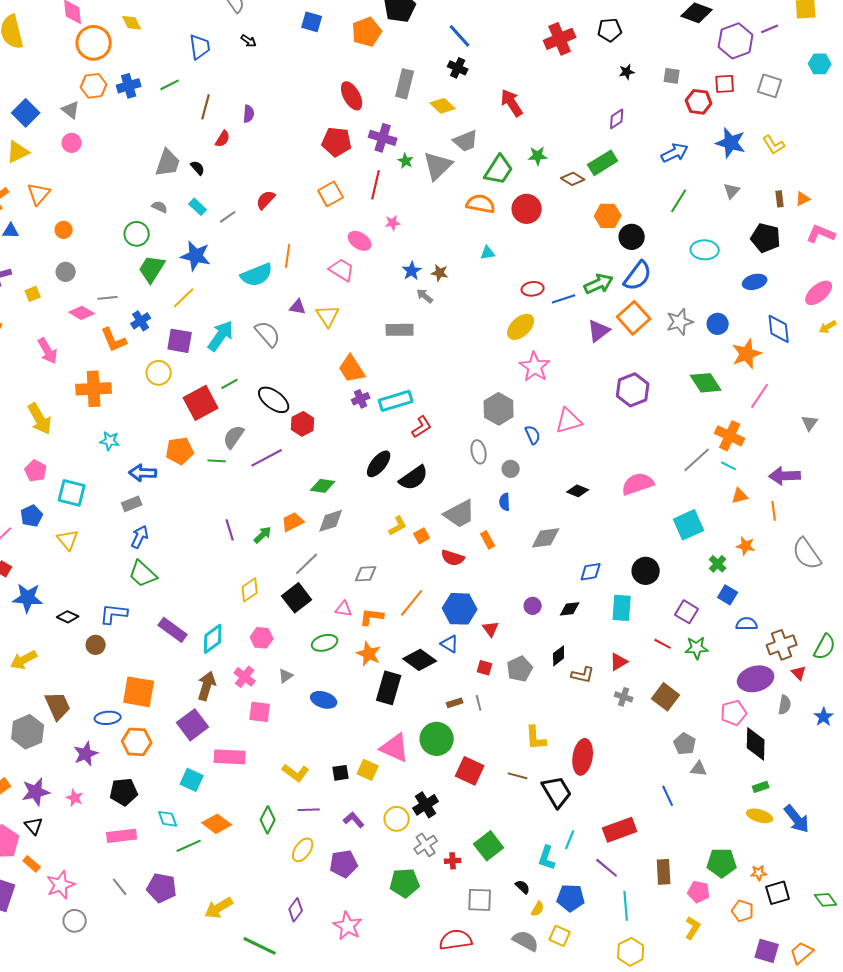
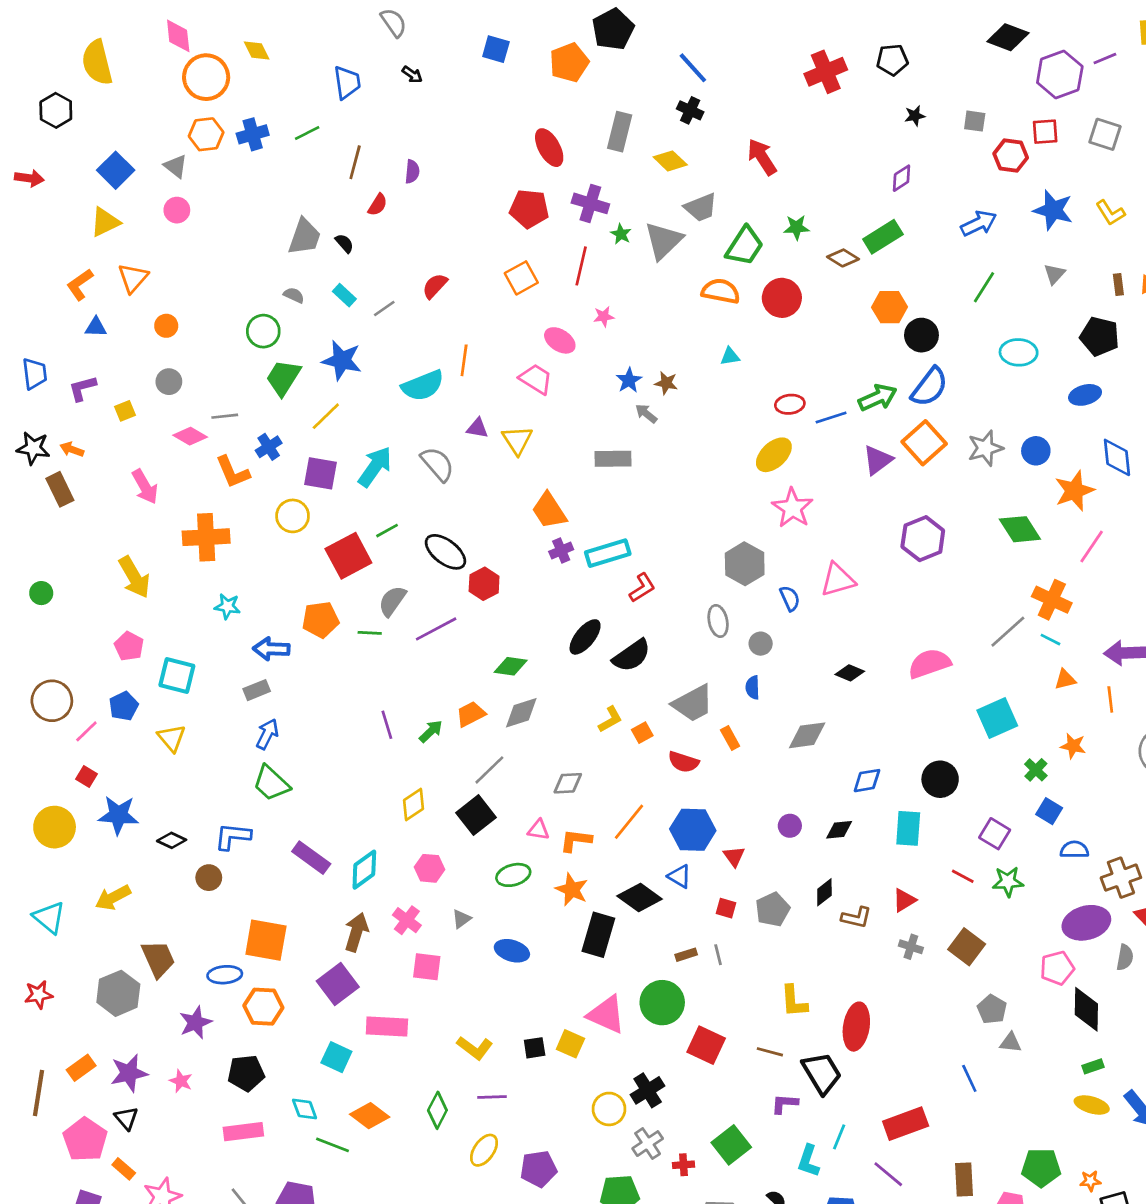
purple L-shape: (354, 820) -> (785, 1104), moved, turned -45
green line: (189, 846) -> (332, 1145), turned 45

